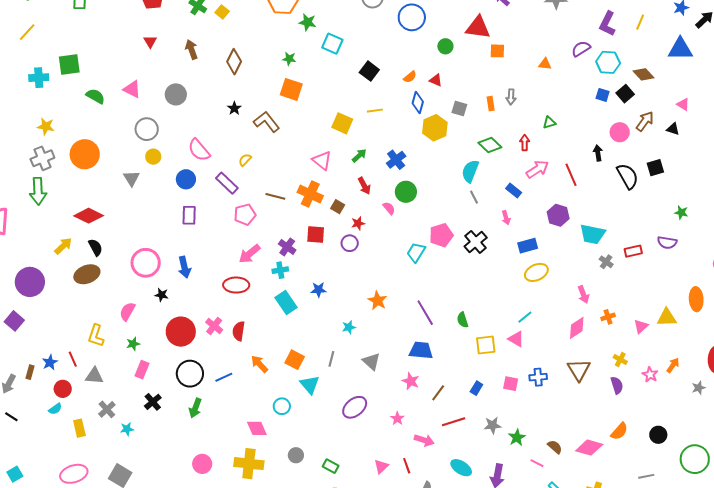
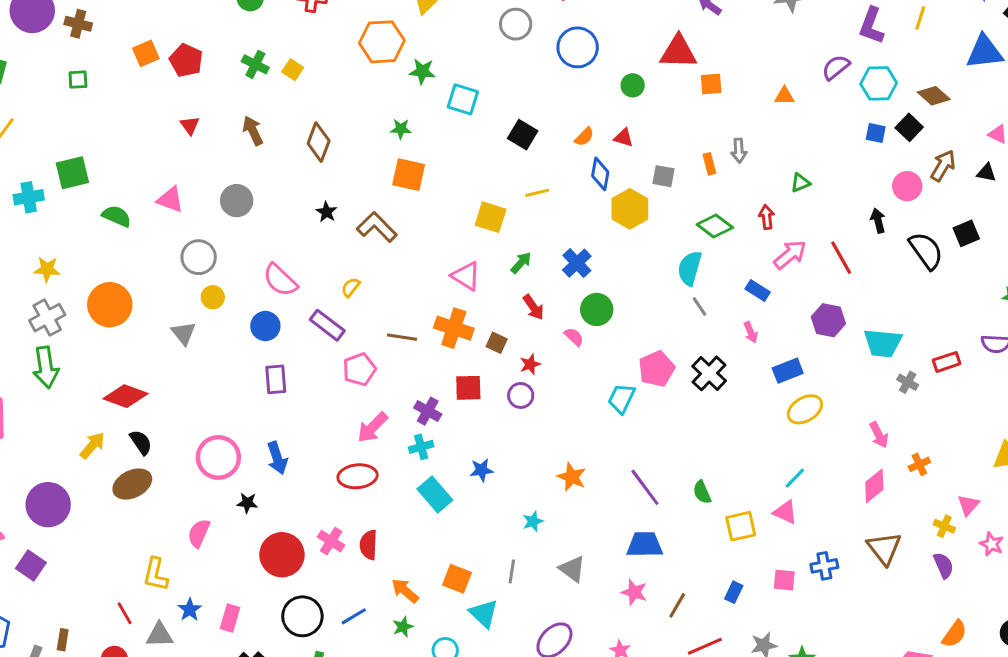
pink triangle: (641, 326) -> (968, 505), moved
green star: (133, 344) -> (403, 627), moved
blue star: (50, 362) -> (190, 610), moved

